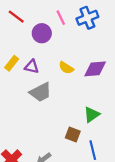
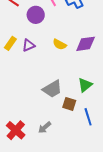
purple triangle: (32, 67) -> (29, 45), turned -32
gray trapezoid: (41, 92) -> (52, 89), moved

